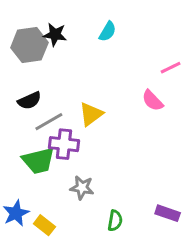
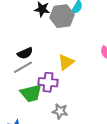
gray hexagon: (29, 45) -> (62, 16), moved
gray line: (49, 122) -> (23, 67), moved

